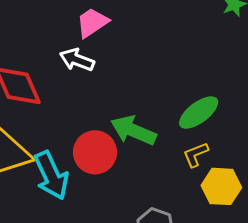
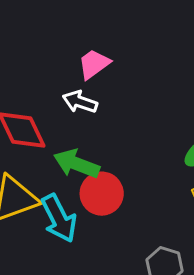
green arrow: (133, 131) -> (77, 164), moved

